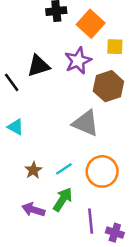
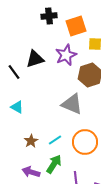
orange square: (91, 24) -> (76, 26), turned 30

